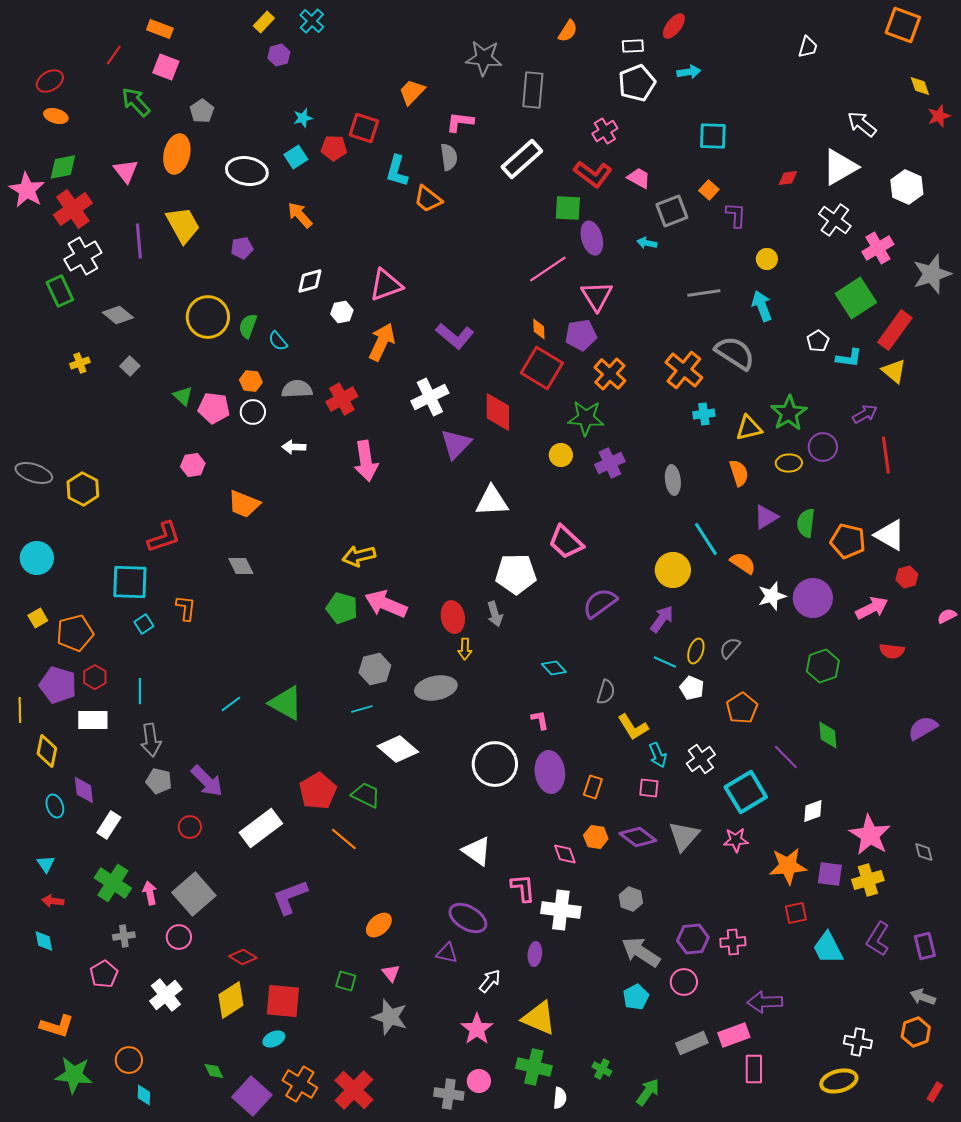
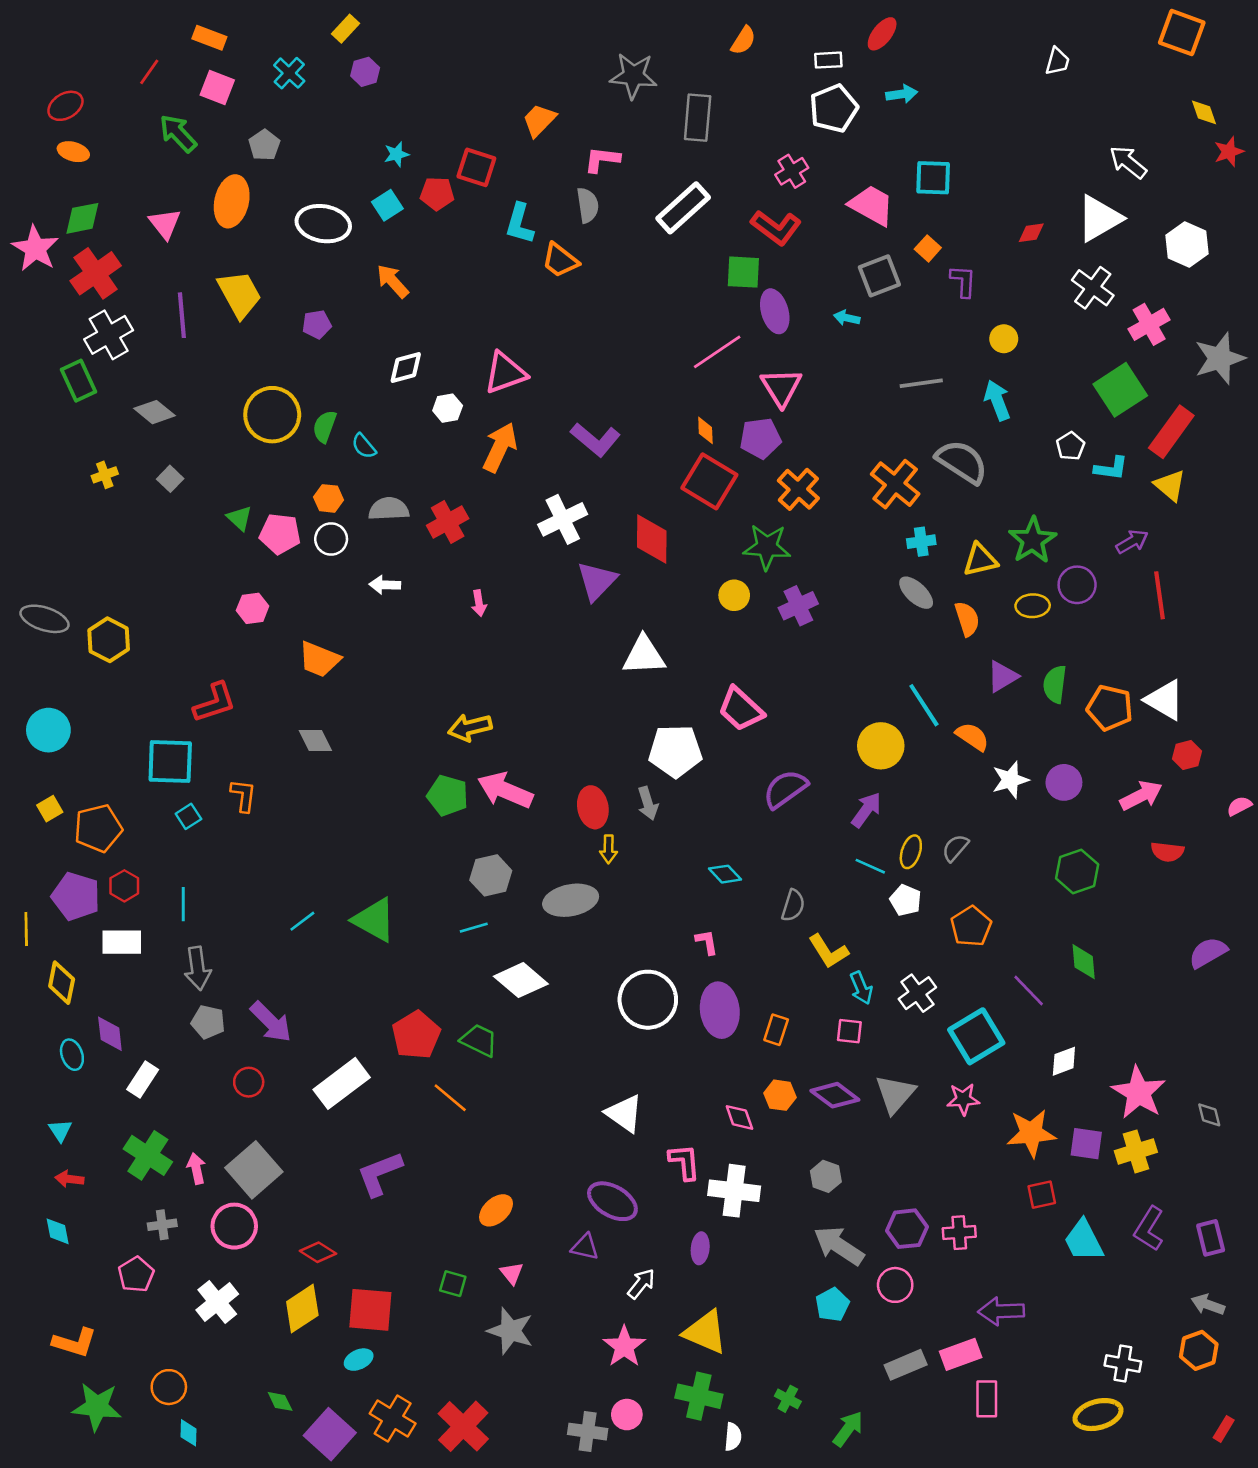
cyan cross: (312, 21) -> (289, 73), moved
pink trapezoid: (639, 178) -> (872, 205), moved, size x1.5
pink arrow: (366, 461) -> (479, 603), size x0.5
gray ellipse: (673, 480) -> (916, 593), moved, turned -40
purple circle: (813, 598) -> (1064, 782), size x0.7
pink circle: (179, 937) -> (234, 1226), size x1.4

